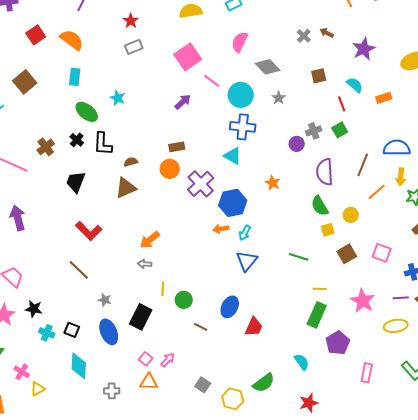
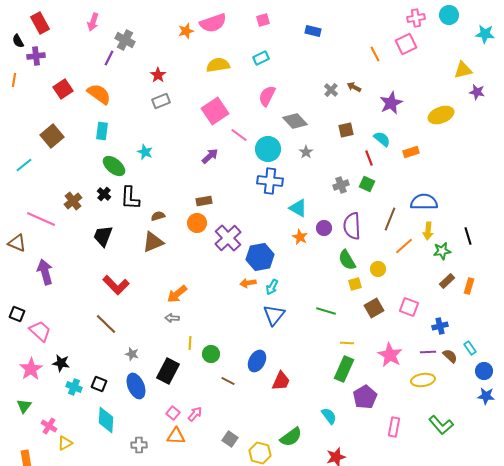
green square: (340, 130) -> (367, 184), turned -35
purple circle: (297, 144) -> (324, 228), moved
cyan triangle: (233, 156) -> (298, 208), moved

